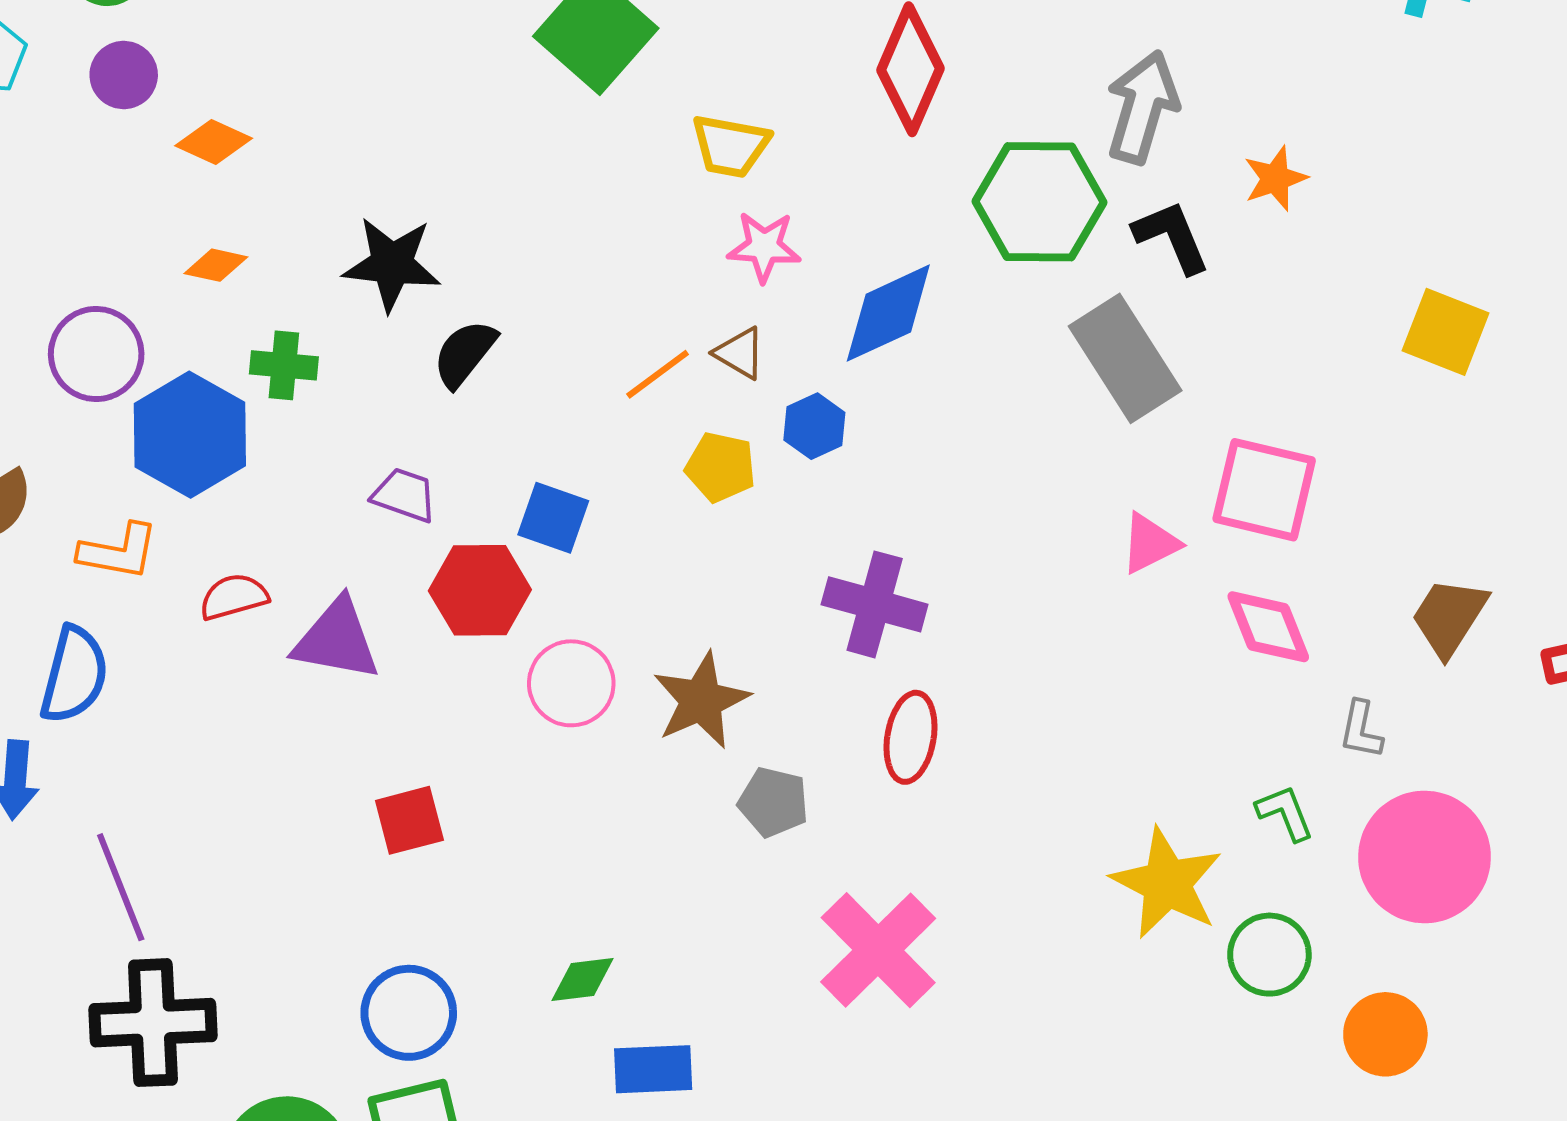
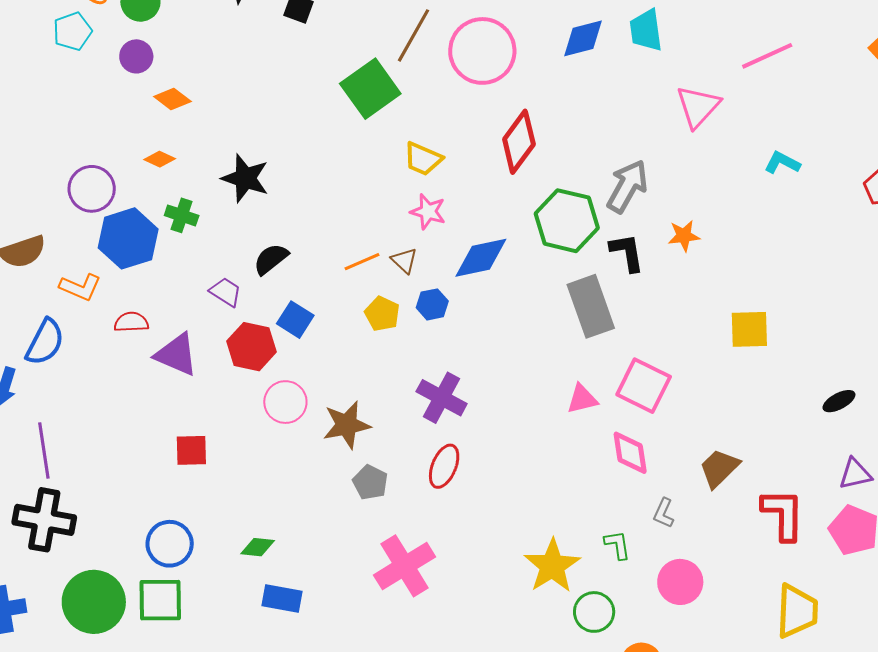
yellow square: (1446, 332) -> (749, 329), turned -36
black semicircle: (465, 353) -> (271, 259), moved
pink circle: (1424, 857) -> (680, 582), size x0.7

